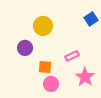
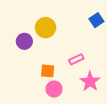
purple circle: (25, 48) -> (24, 41), moved

